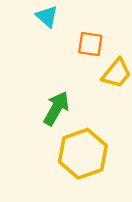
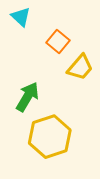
orange square: (90, 44) -> (58, 41), turned 30

